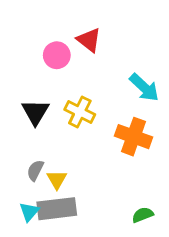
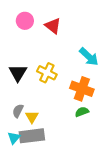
pink circle: (57, 55) -> (25, 21), moved
green semicircle: (143, 215) -> (82, 112), moved

